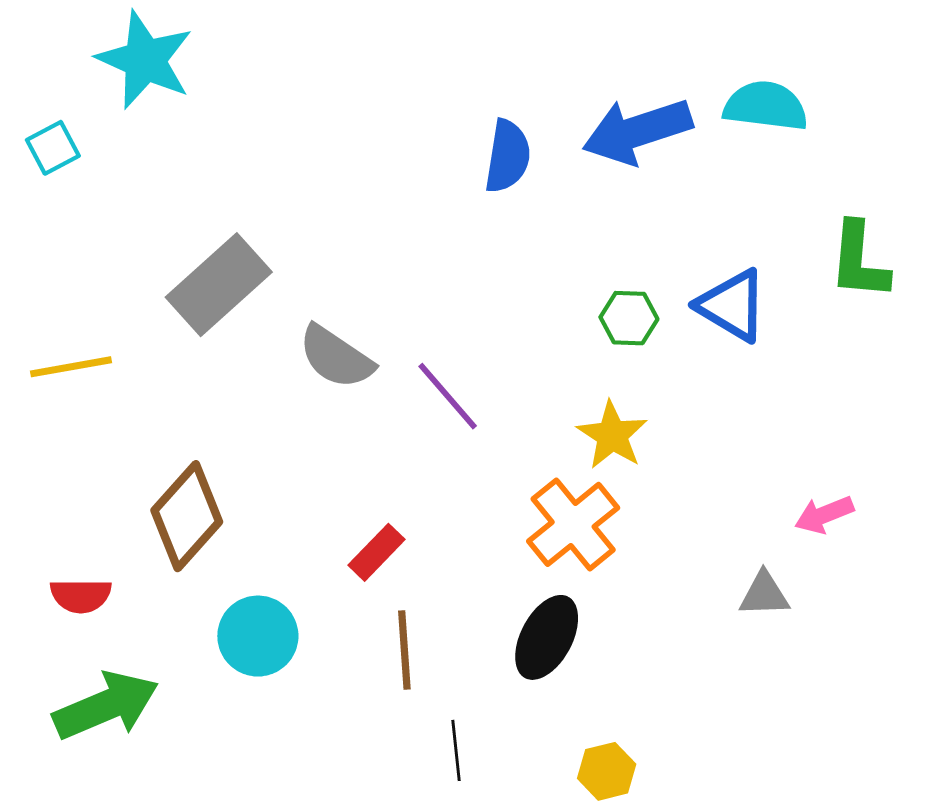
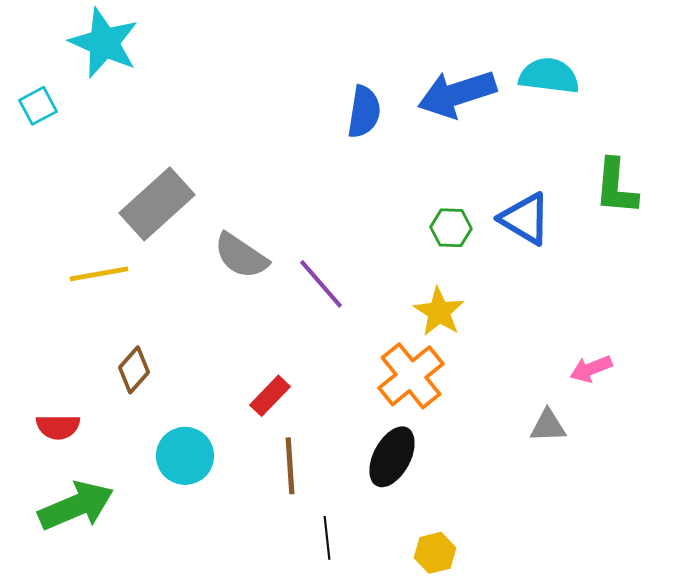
yellow line: (71, 367) -> (99, 274), moved
brown diamond: (187, 516) -> (134, 370), size x0.6

